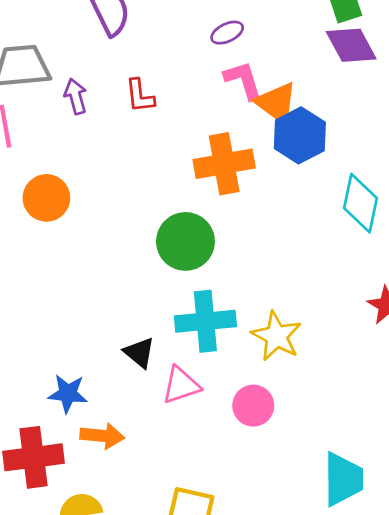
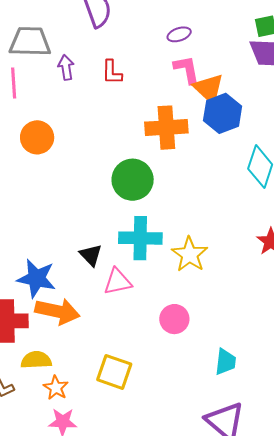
blue star: (68, 394) -> (36, 278), size x1.4
pink circle: (253, 406) -> (174, 319), moved
orange arrow: (102, 436) -> (57, 311), size x1.4
cyan trapezoid: (343, 479) -> (225, 362), size x0.7

